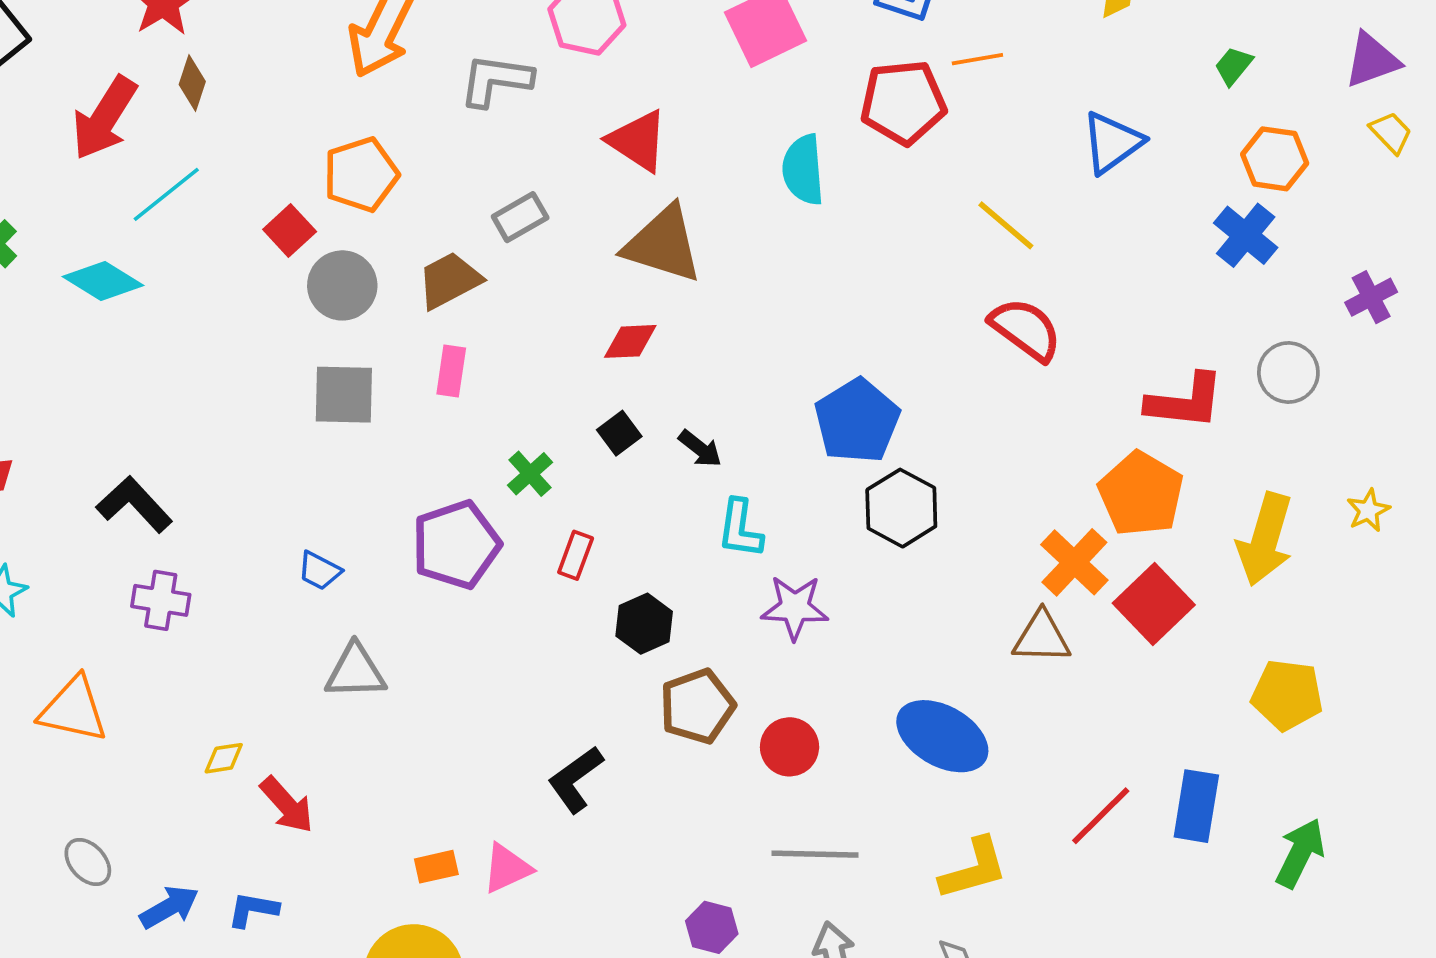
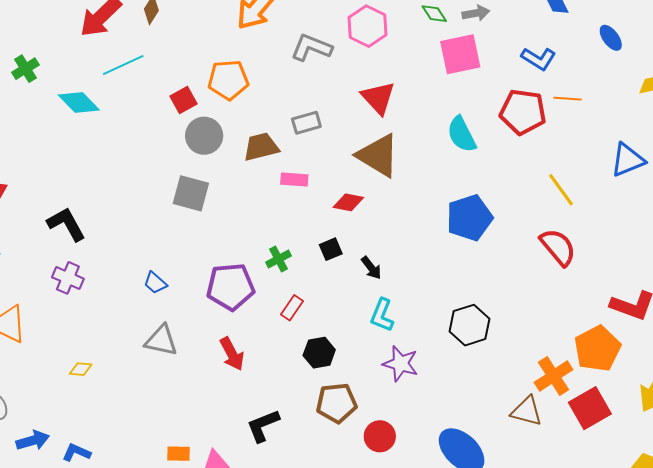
cyan semicircle: (803, 170) -> (462, 134), turned -36
pink rectangle: (451, 371) -> (294, 180), moved, turned 72
blue pentagon: (857, 421) -> (469, 218), moved
red arrow: (287, 805) -> (232, 354), moved

